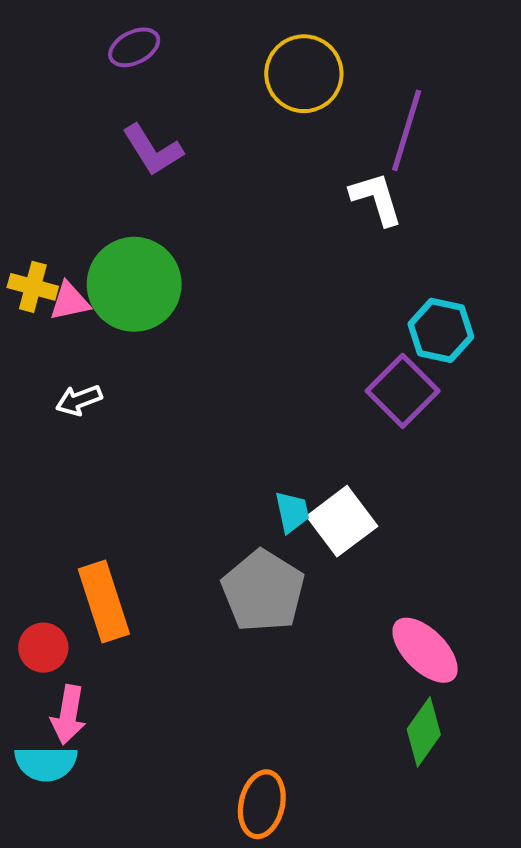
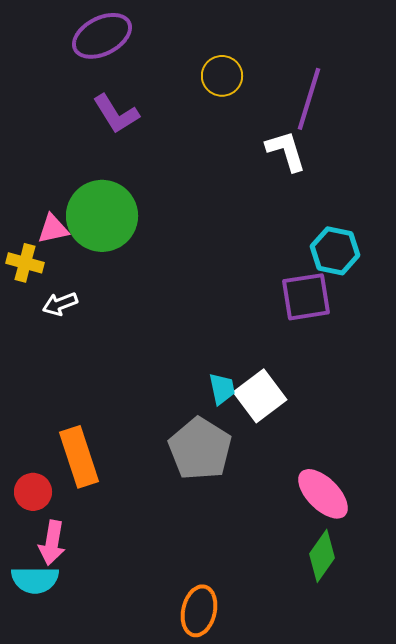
purple ellipse: (134, 47) -> (102, 36), size x1.5
yellow circle: (304, 74) -> (222, 76), moved, size x0.7
yellow cross: (33, 287) -> (25, 263), moved
purple square: (403, 391) -> (306, 297), turned 36

